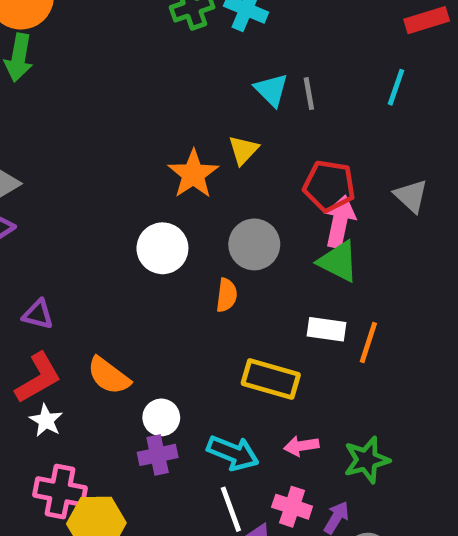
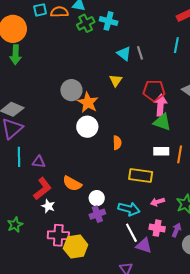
orange star: (193, 174) -> (88, 103), moved
gray circle: (254, 244) -> (71, 90), moved

